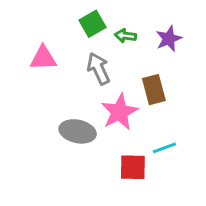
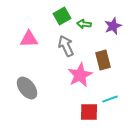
gray ellipse: (78, 131) -> (27, 88), moved, turned 40

